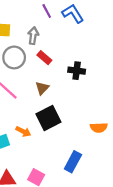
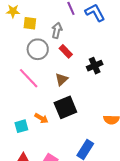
black cross: (77, 71) -> (95, 66), turned -35

